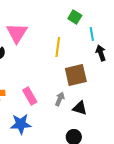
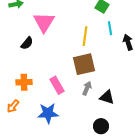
cyan line: (92, 34) -> (110, 28), moved
brown square: (76, 75) -> (84, 64), moved

